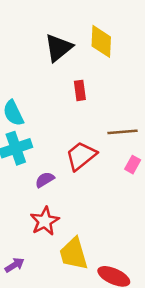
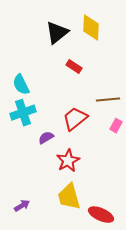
red rectangle: (80, 90) -> (74, 67), turned -49
red star: (45, 221) -> (68, 161), moved

